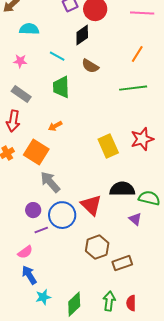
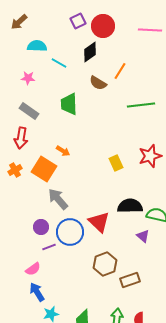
orange line: (137, 54) -> (120, 71), moved
cyan line: (57, 56) -> (59, 63), moved
orange arrow: (55, 126) -> (63, 151), moved, turned -120
yellow rectangle: (108, 146) -> (116, 163), size x0.7

